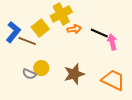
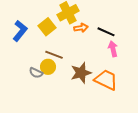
brown line: (27, 41) -> (54, 55), moved
pink arrow: (112, 42) -> (113, 49), moved
orange trapezoid: (113, 80) -> (106, 80), moved

